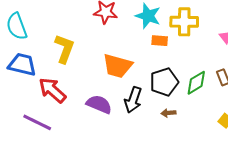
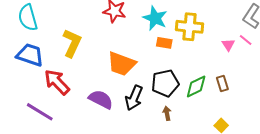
brown arrow: (168, 113) -> (167, 113), turned 80

